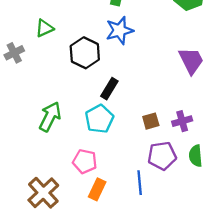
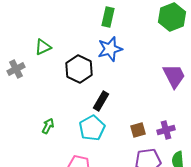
green arrow: (50, 117) -> (48, 126), size x0.6

